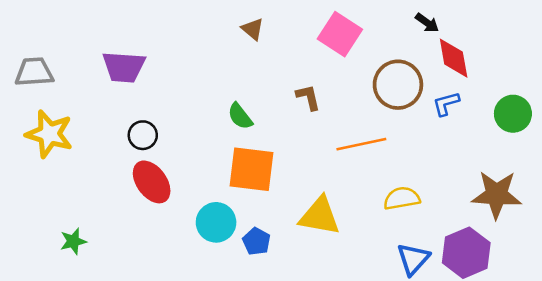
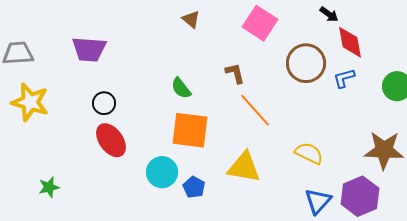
orange line: (361, 144) -> (255, 110), moved, turned 60
yellow semicircle: (402, 198) -> (309, 153), turned 36

